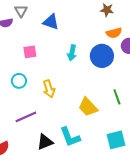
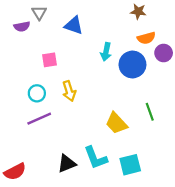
cyan arrow: (72, 53) -> (106, 52), moved
yellow arrow: (49, 89) -> (69, 91), moved
purple line: (26, 117) -> (39, 119), moved
cyan square: (116, 140) -> (130, 165), moved

